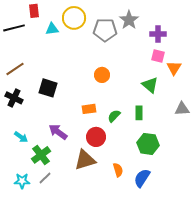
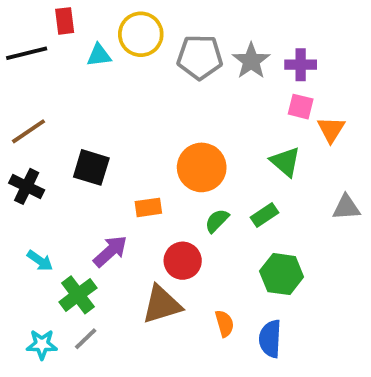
gray star: (129, 20) -> (251, 61), moved
orange circle: (102, 75) -> (202, 167), moved, size x1.6
orange rectangle: (89, 109) -> (148, 207), moved
green rectangle: (139, 113) -> (264, 215), turned 56
purple arrow: (58, 132) -> (110, 251), turned 102
blue semicircle: (142, 178) -> (270, 339), turned -30

